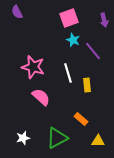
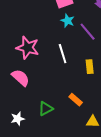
yellow rectangle: (87, 85) -> (90, 67), moved
pink semicircle: (41, 97) -> (21, 78), moved
green triangle: (57, 138) -> (46, 109), moved, size x0.7

